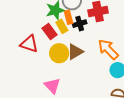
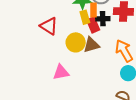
red rectangle: (50, 31) -> (93, 25), moved
pink triangle: (52, 86) -> (61, 72), turned 48

